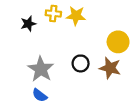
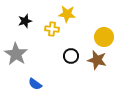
yellow cross: (53, 13) -> (52, 29), moved
gray star: (41, 69) -> (16, 54), moved

